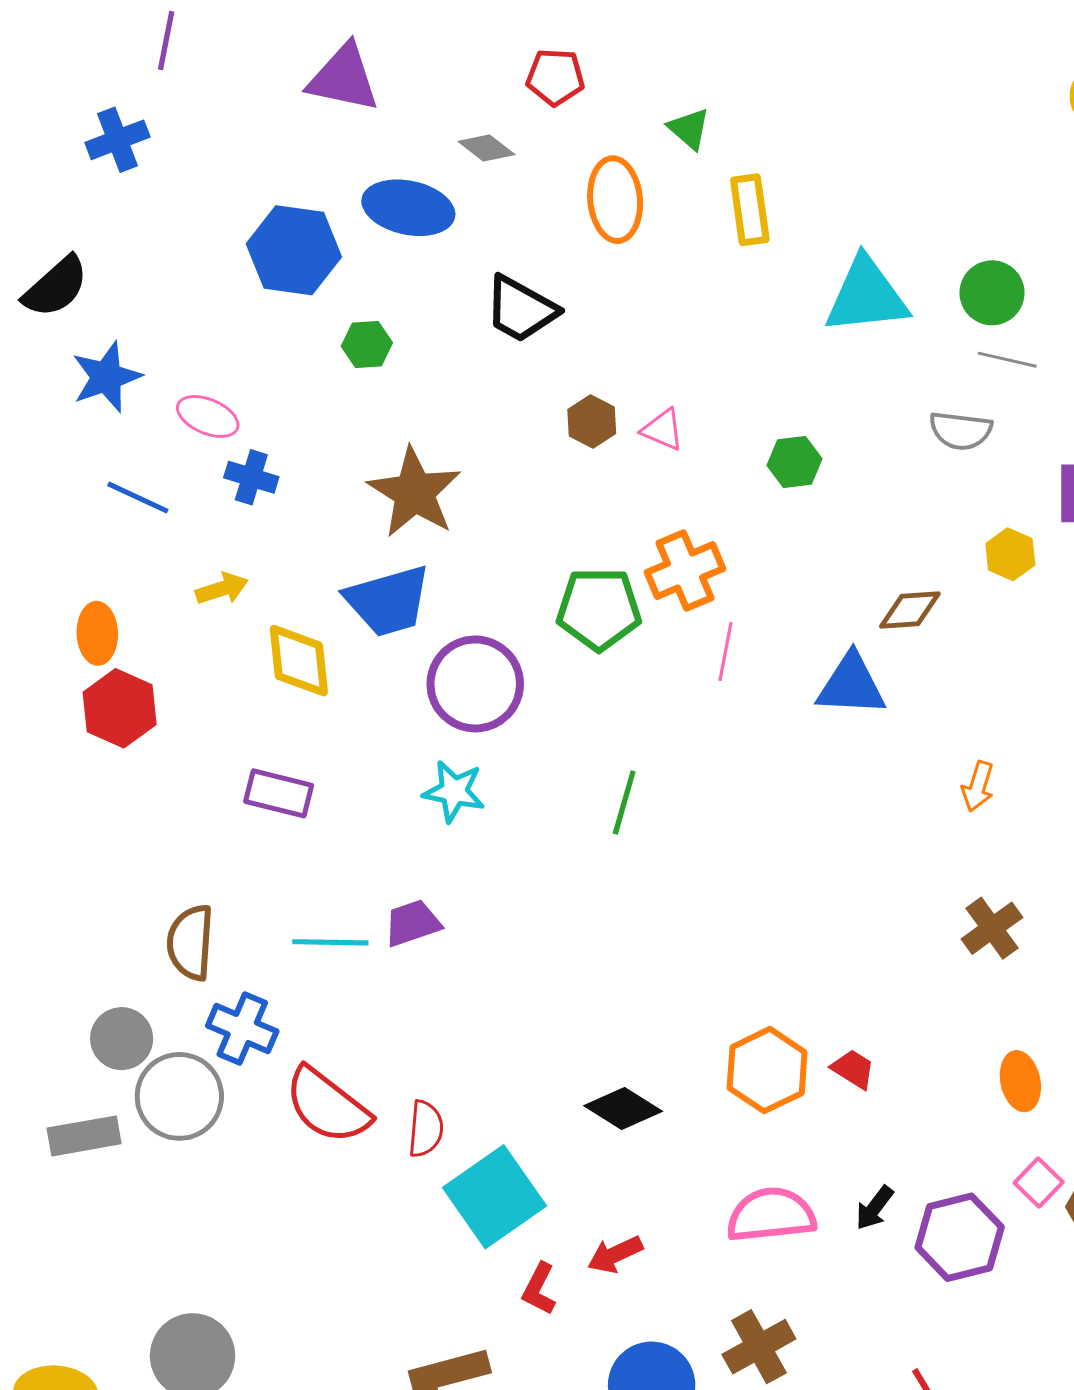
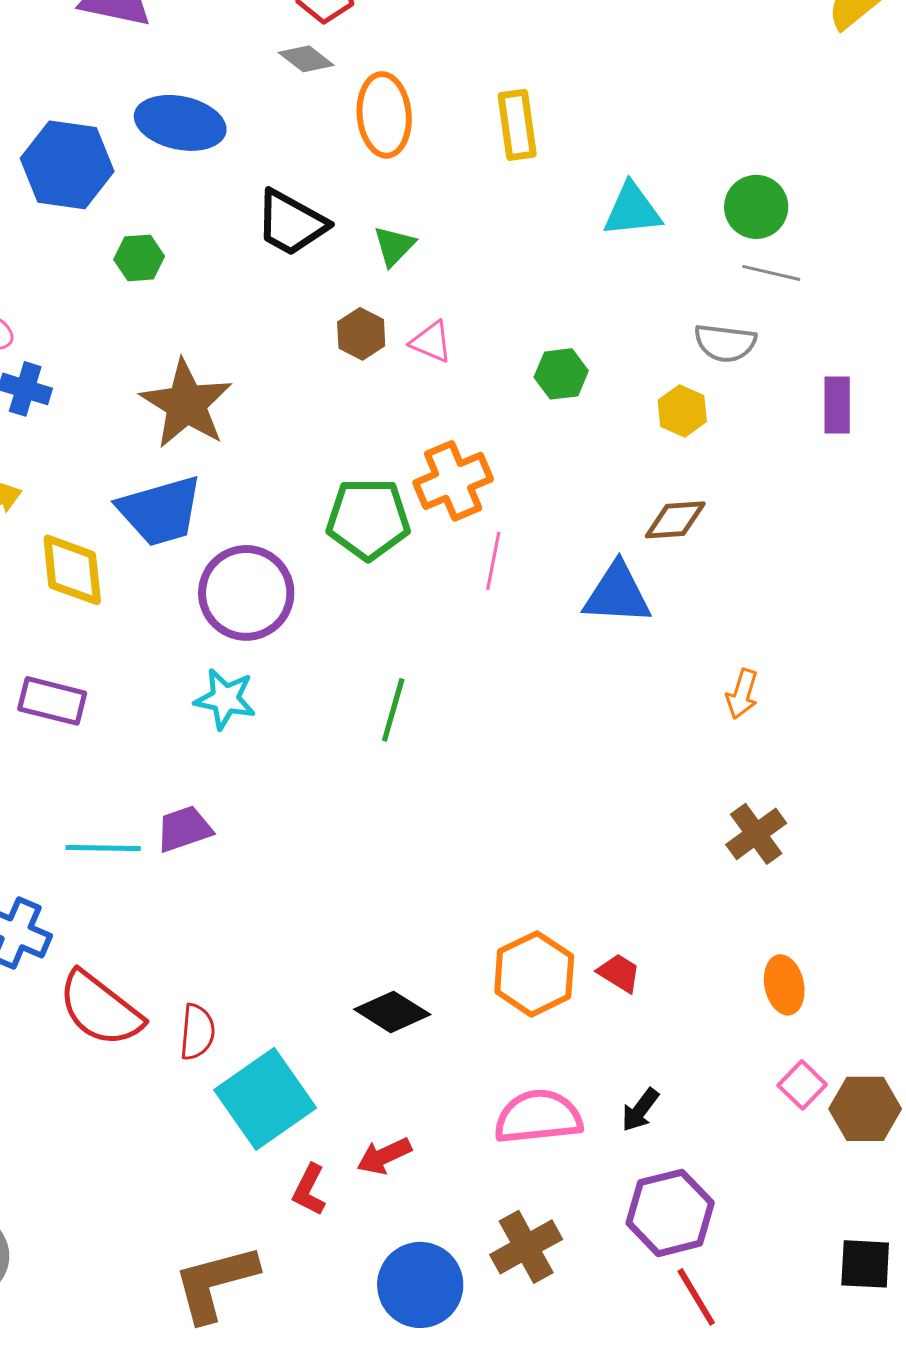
green triangle: (689, 129) -> (394, 246), moved, turned 33
gray diamond: (486, 148) -> (306, 59), moved
cyan triangle: (866, 296) -> (632, 210), size x0.7
yellow hexagon: (1010, 554) -> (682, 411), moved
purple hexagon: (960, 1237) -> (670, 1213), moved

